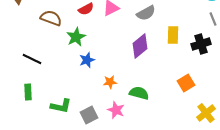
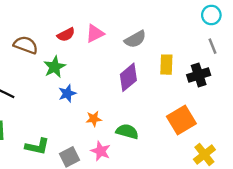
orange square: (186, 83) -> (181, 120), size x1.4

